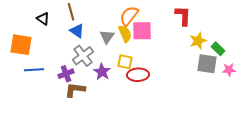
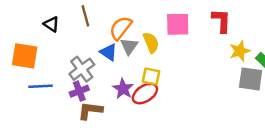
orange semicircle: (129, 16) -> (121, 28), moved
blue triangle: (77, 31) -> (108, 52), moved
pink square: (142, 31) -> (178, 24), moved
gray cross: (83, 56) -> (82, 69), moved
red ellipse: (138, 75) -> (145, 94), moved, turned -30

